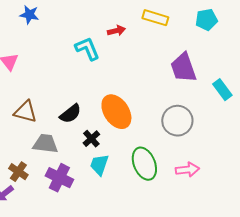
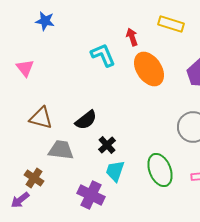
red arrow: (116, 31) -> (132, 37), turned -96
orange ellipse: (116, 112) -> (149, 69), moved
purple cross: (59, 178) -> (91, 195), moved

